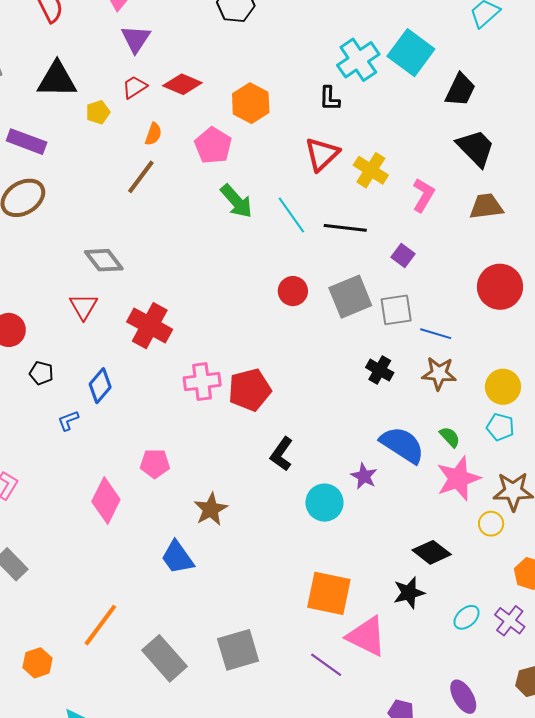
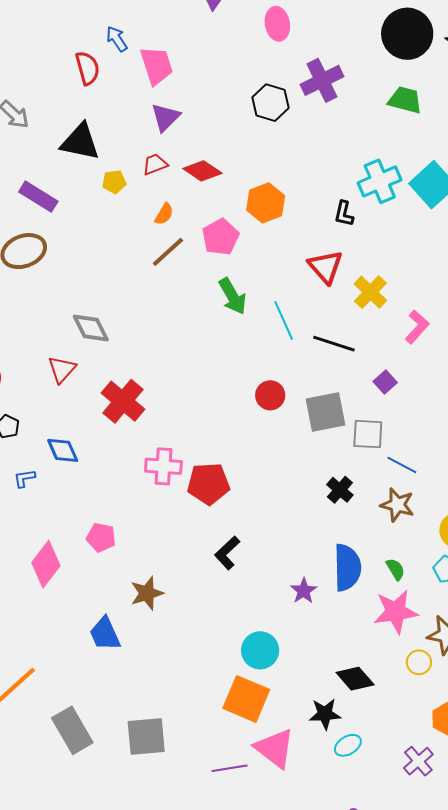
red triangle: (322, 154) -> (325, 267), turned -39
brown line: (141, 177) -> (168, 252), moved
blue diamond: (100, 386) -> (63, 450), turned -76
blue semicircle: (402, 445) -> (347, 568), turned 45
cyan circle: (324, 503) -> (260, 650), moved
cyan ellipse: (467, 617) -> (348, 745), moved
purple line: (326, 665) -> (230, 768), turned -56

